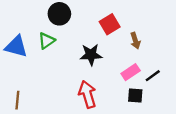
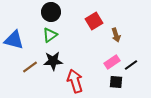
green triangle: (47, 41) -> (50, 35), moved
black star: (91, 55) -> (53, 61), moved
brown line: (17, 100) -> (30, 67), moved, turned 49

